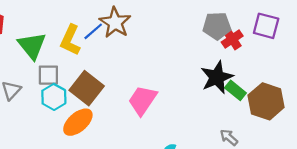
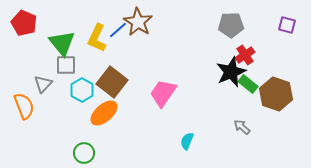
purple square: (266, 26) -> (287, 25), moved, size x0.7
red cross: (232, 39) -> (245, 55), moved
gray square: (48, 75) -> (66, 65), moved

